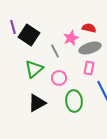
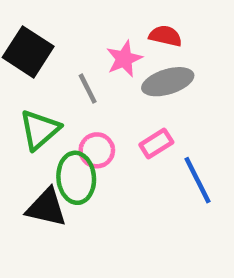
pink rectangle: (89, 68) -> (156, 143), moved, turned 48
green ellipse: (74, 101) -> (76, 178), moved
black triangle: (37, 103) -> (46, 208), turned 42

